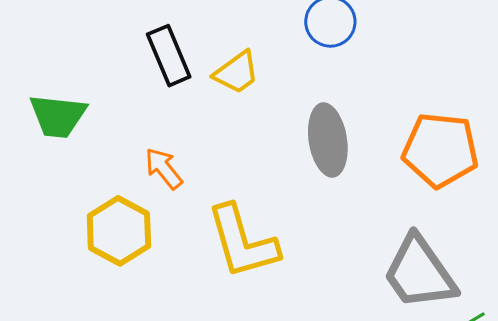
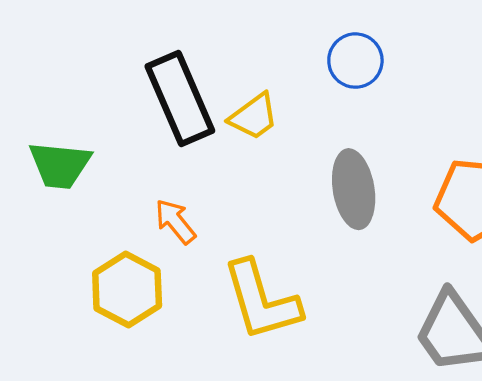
black rectangle: (169, 56) -> (180, 98), size x1.4

